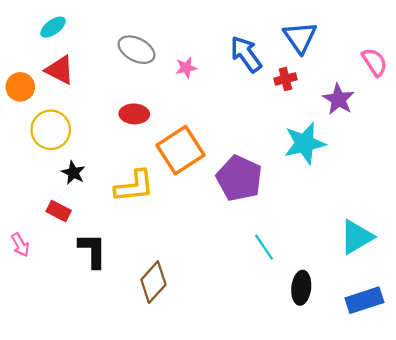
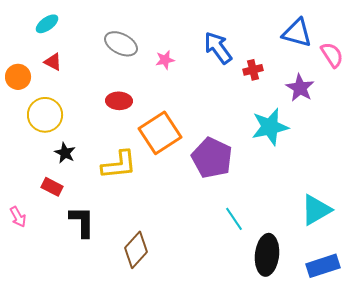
blue triangle: (300, 37) -> (297, 33), moved, turned -40
red triangle: (60, 70) -> (53, 62), size x0.7
black ellipse: (301, 288) -> (267, 255), size x1.4

